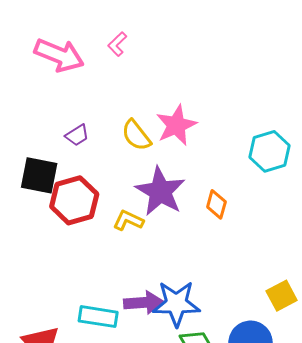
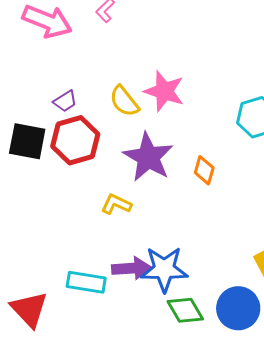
pink star: (176, 125) -> (164, 91), turned -30
red hexagon: (74, 200) -> (75, 140), moved
yellow L-shape: (128, 220) -> (116, 204), moved

